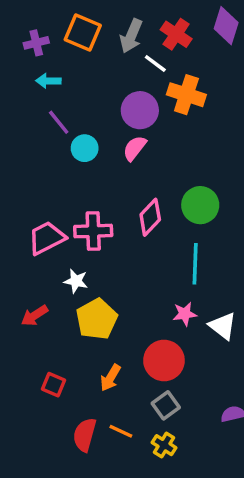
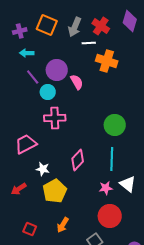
white line: (155, 64) -> (89, 43), turned -40
purple circle: (140, 110) -> (57, 70), moved
pink semicircle: (135, 148) -> (77, 82), moved, turned 112
pink diamond: (150, 217) -> (78, 160), moved
pink cross: (93, 231) -> (55, 118), moved
white triangle: (223, 326) -> (128, 184), moved
red circle: (164, 360) -> (110, 216), moved

